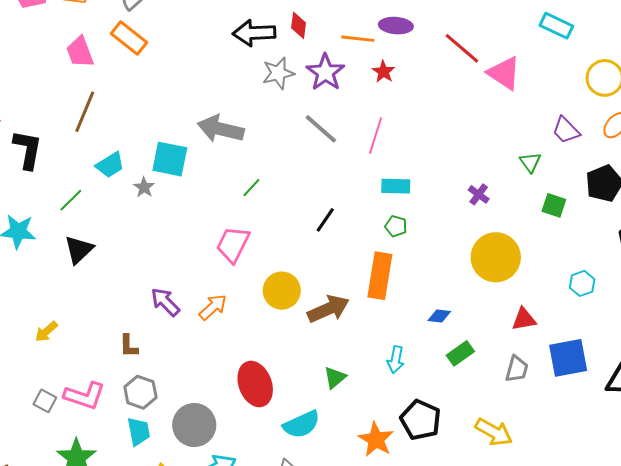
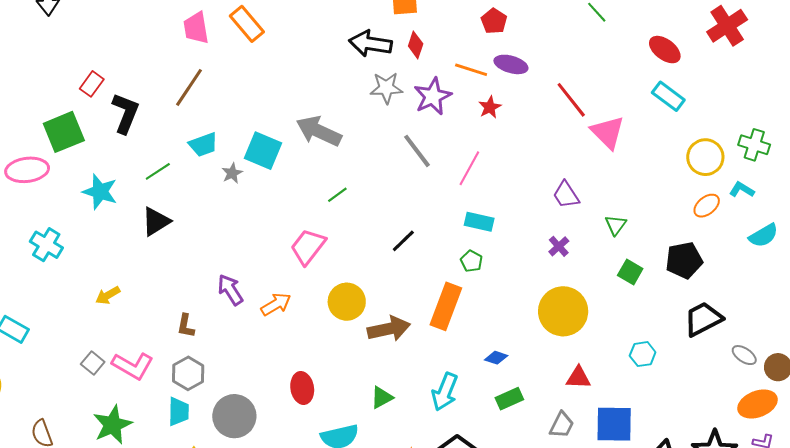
purple trapezoid: (566, 130) -> (566, 195), moved
cyan arrow: (396, 360) -> (445, 392), size x1.4
red ellipse: (255, 384) -> (302, 388), size x0.7

